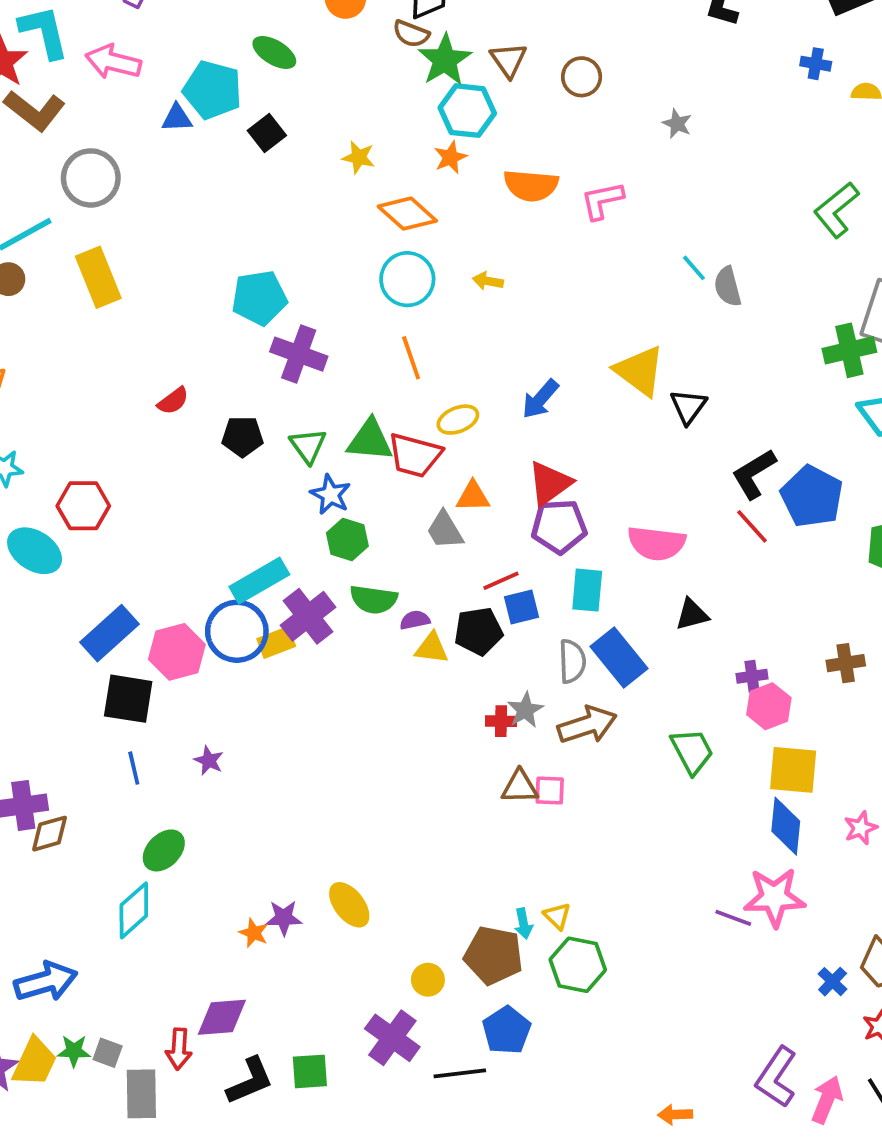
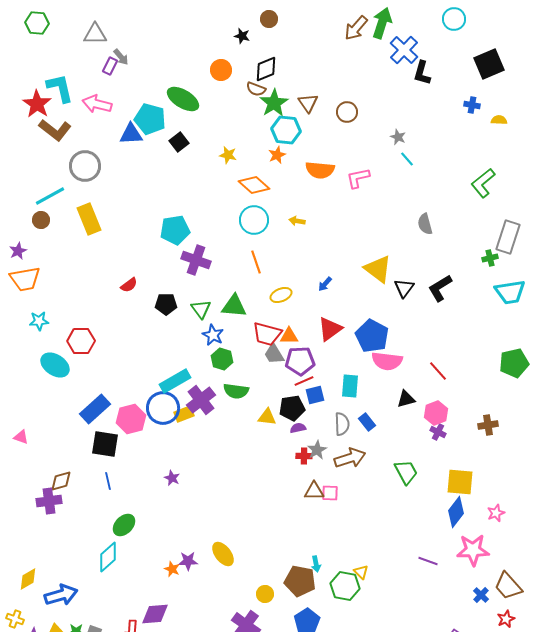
green ellipse: (274, 52) -> (183, 99), size x1.4
blue triangle: (177, 118) -> (131, 134), size x1.4
cyan line: (694, 268) -> (407, 159), moved
green cross: (849, 350) -> (490, 258), size x0.6
blue arrow: (540, 399) -> (325, 284), size x0.7
red trapezoid: (415, 455) -> (267, 334), moved
black L-shape: (754, 474) -> (440, 288), moved
blue pentagon: (812, 496) -> (372, 336), moved
purple pentagon: (559, 526) -> (300, 361), moved
red line: (752, 526) -> (438, 371), moved
purple semicircle: (415, 620) -> (298, 428), moved
blue rectangle: (619, 658) -> (367, 422), size x0.6
purple cross: (752, 676) -> (438, 432), turned 35
pink hexagon: (769, 706) -> (436, 413), moved
purple star: (209, 761) -> (172, 478), moved
blue diamond: (786, 826) -> (456, 512), turned 32
brown diamond: (50, 834) -> (61, 481), moved
pink star: (774, 897) -> (473, 550), moved
yellow triangle: (557, 916) -> (361, 572), moved

